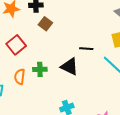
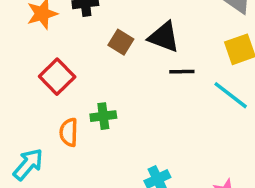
brown square: (45, 24) -> (121, 42), moved
black triangle: (70, 67) -> (164, 37), moved

